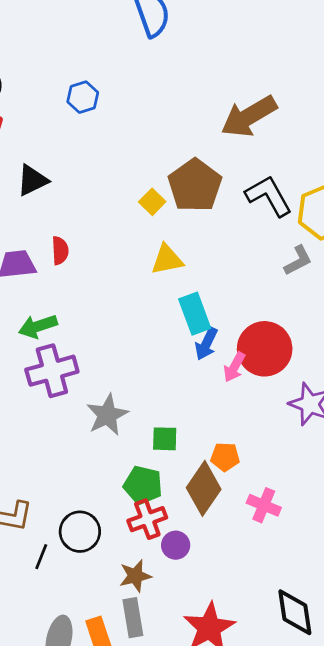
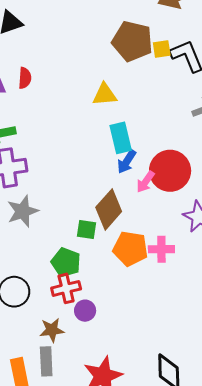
brown pentagon: (195, 185) -> (132, 41), turned -30
yellow square: (152, 202) -> (162, 49), moved, turned 30
gray star: (107, 415) -> (23, 211), moved
orange pentagon: (225, 457) -> (130, 249), size x1.6
brown diamond: (204, 488) -> (109, 209), moved
pink cross: (264, 505) -> (161, 249), moved, turned -30

